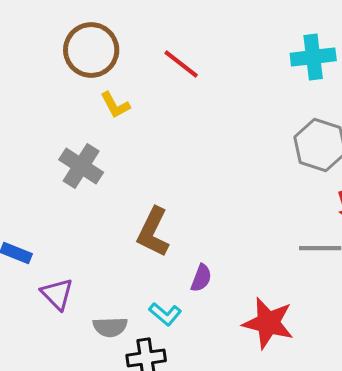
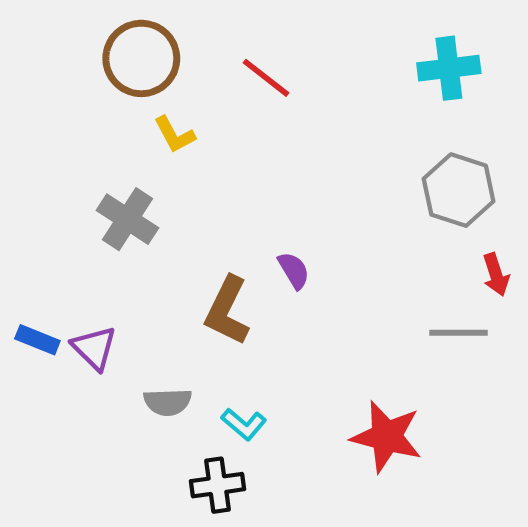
purple semicircle: (201, 278) -> (294, 270), moved, turned -52
purple triangle: (57, 294) -> (94, 348), moved
gray semicircle: (110, 327) -> (168, 402), moved

